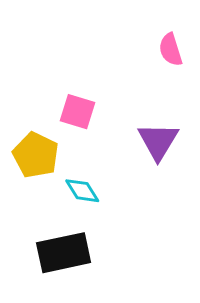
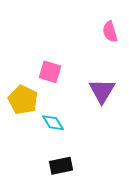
black rectangle: (64, 253) -> (61, 166), moved, size x0.7

